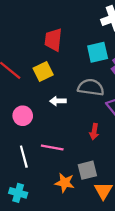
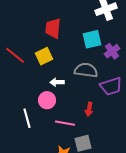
pink circle: (23, 116) -> (47, 100), moved
pink line: (52, 148) -> (65, 123), moved
white line: (24, 157) -> (27, 118), moved

